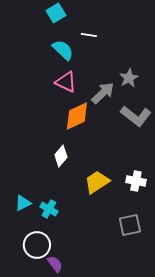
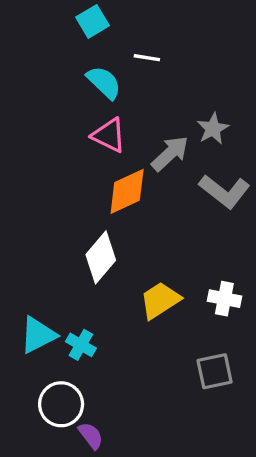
white diamond: (61, 156) -> (101, 257), size x1.4
cyan triangle: (23, 203) -> (38, 335), size x1.4

